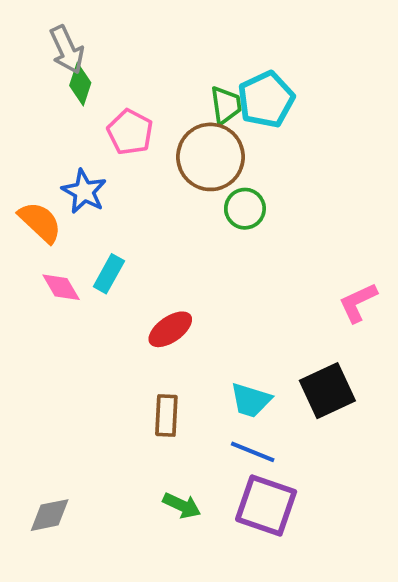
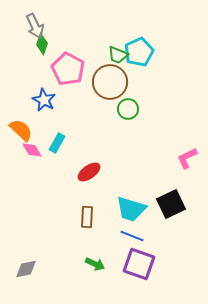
green trapezoid: (226, 105) -> (118, 55), turned 120
pink pentagon: (130, 132) -> (68, 69), size x1.4
orange semicircle: (40, 222) -> (21, 130), moved
cyan trapezoid: (251, 400) -> (131, 209), size x1.4

